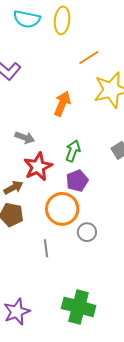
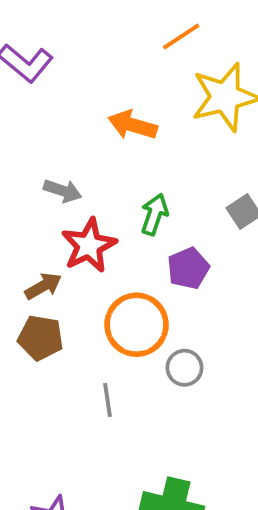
orange arrow: (62, 104) -> (133, 125), turned -95
purple pentagon: (77, 181) -> (188, 268), moved

